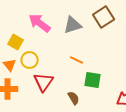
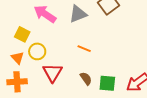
green square: (93, 80) -> (107, 83), moved
brown semicircle: (74, 98) -> (86, 79), moved

